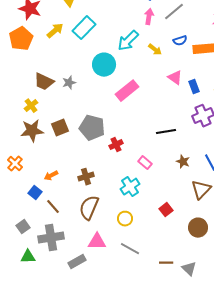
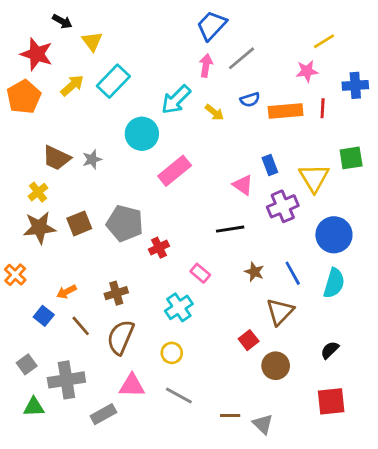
pink triangle: (175, 78) -> (243, 185), moved
brown line: (53, 207) -> (81, 326), moved
red square: (166, 210) -> (249, 340), moved

